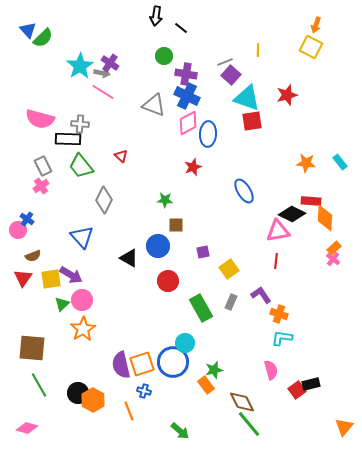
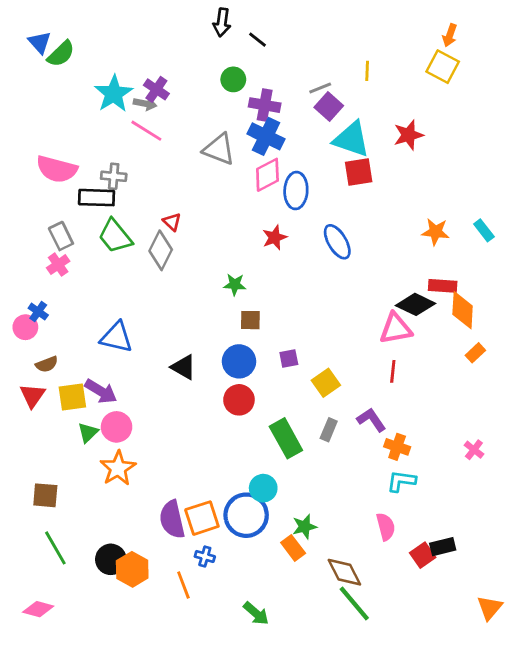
blue ellipse: (244, 191) -> (337, 242), moved
gray diamond: (104, 200) -> (161, 250), moved
blue triangle: (82, 237) -> (117, 337), turned -35
blue circle: (158, 246) -> (239, 361), moved
pink cross: (333, 259) -> (474, 450), moved
brown square: (32, 348) -> (45, 495), size x0.7

